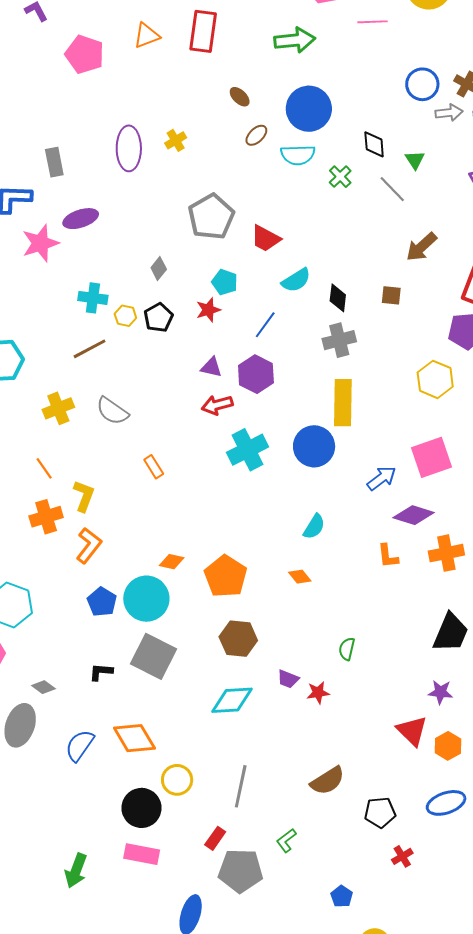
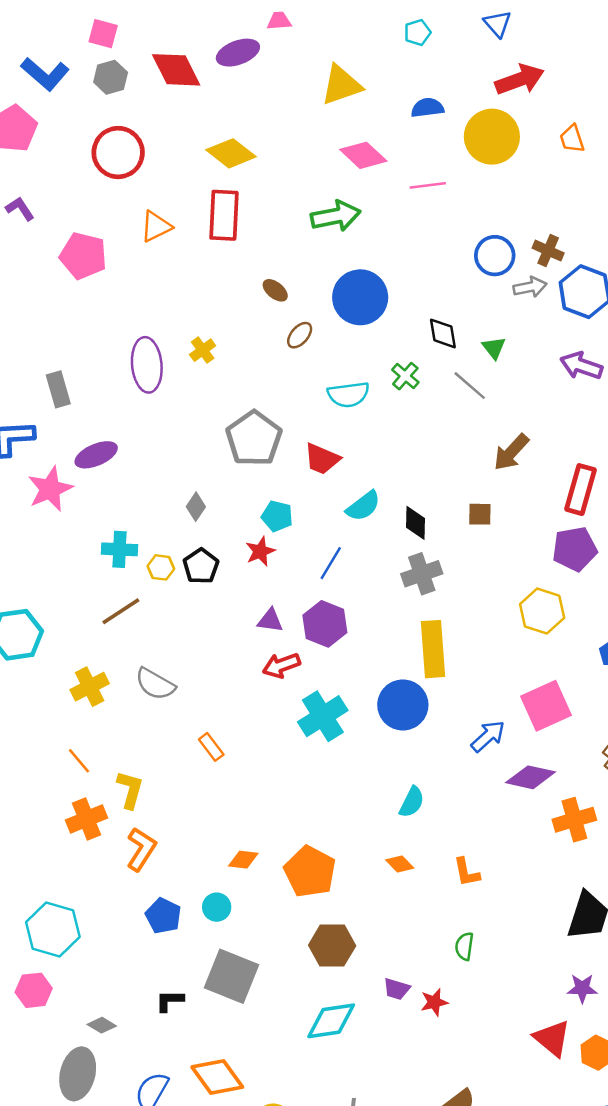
cyan semicircle: (298, 155) -> (348, 394), moved
orange L-shape: (388, 556) -> (467, 872), moved
cyan circle: (146, 599) -> (217, 907), size x0.5

